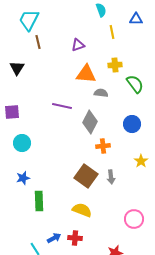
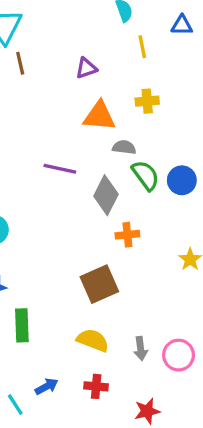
green semicircle: (135, 84) -> (146, 175), moved
blue circle: (132, 124) -> (182, 180), moved
brown square: (86, 176) -> (99, 284), turned 30
gray arrow: (111, 177) -> (141, 348), moved
red cross: (75, 238) -> (96, 386), moved

